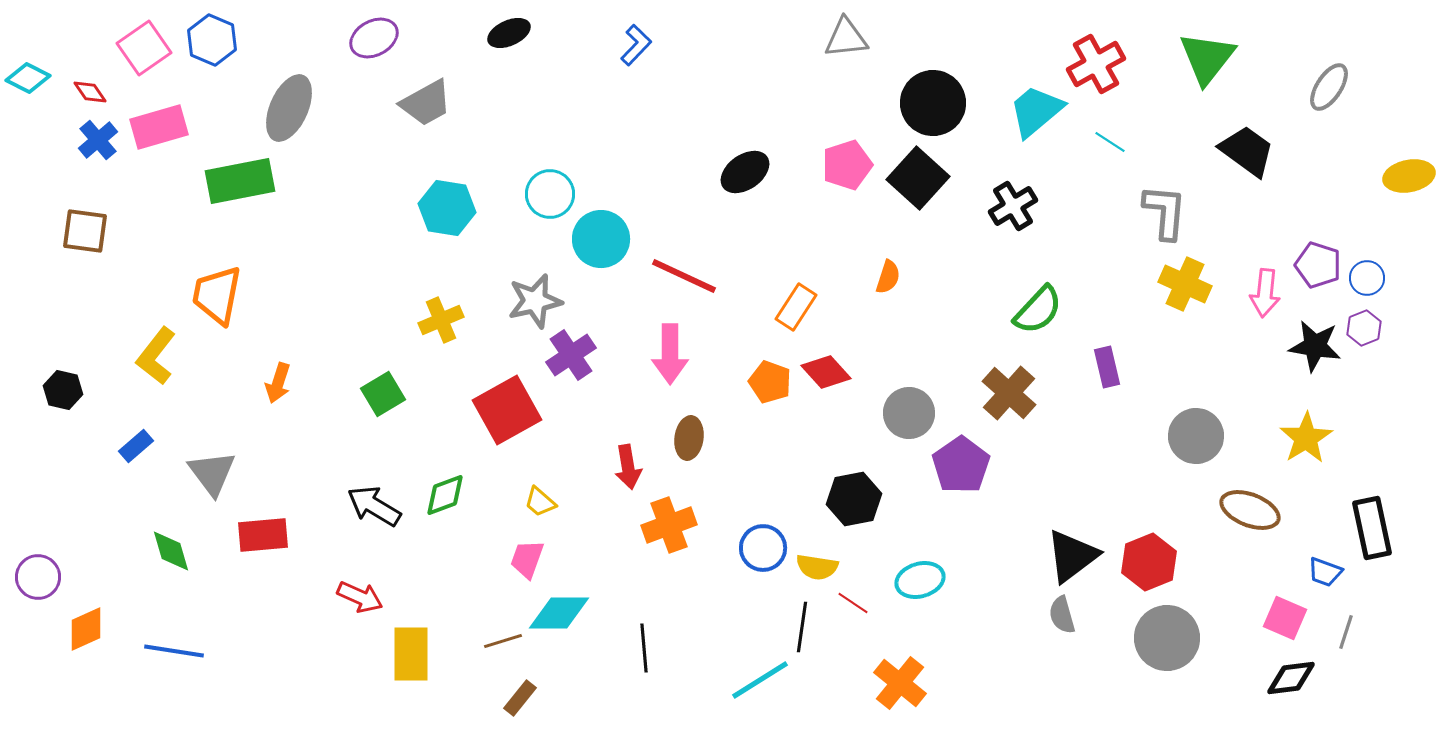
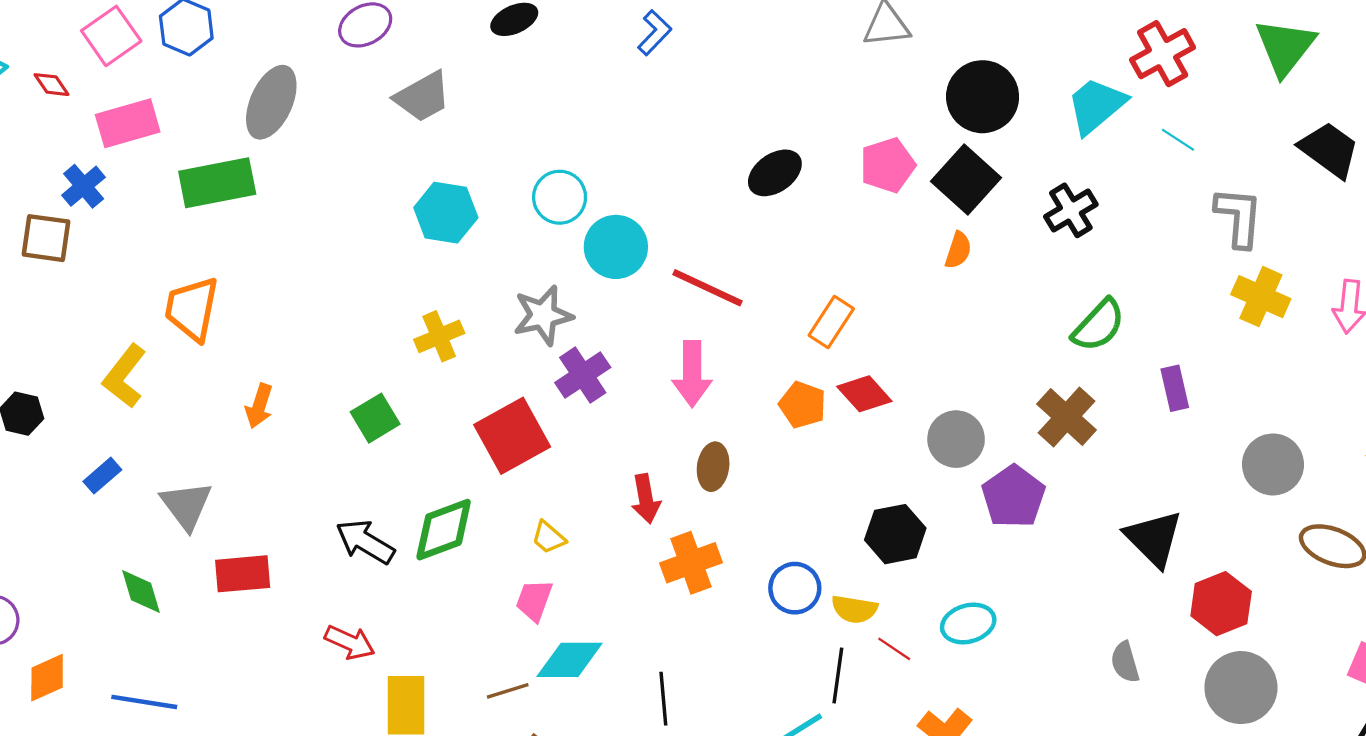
blue cross: (98, 140) -> (84, 186), moved
orange semicircle: (888, 277) -> (958, 250), moved
green diamond: (445, 495) -> (444, 530), size x1.4
black triangle: (1072, 556) -> (1154, 538), moved, turned -38

